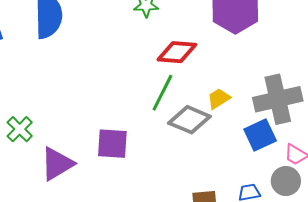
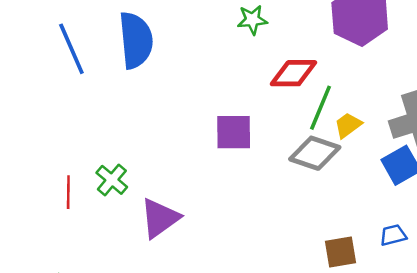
green line: (162, 93) -> (320, 108), moved
purple square: (112, 144) -> (234, 132), moved

